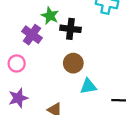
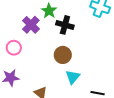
cyan triangle: (88, 86) -> (73, 77), turned -49

